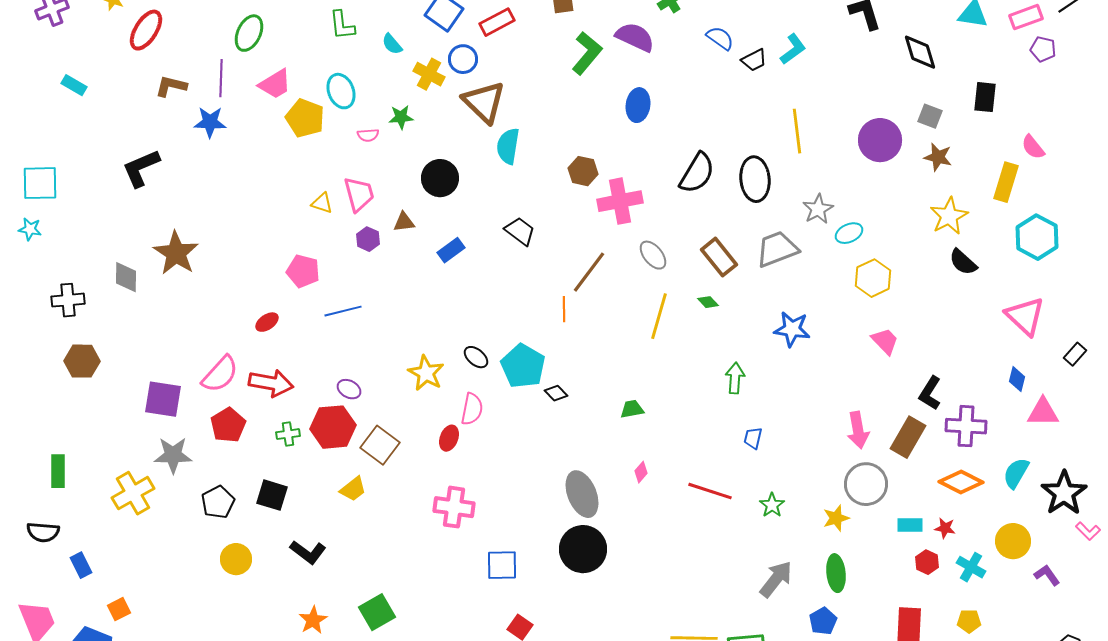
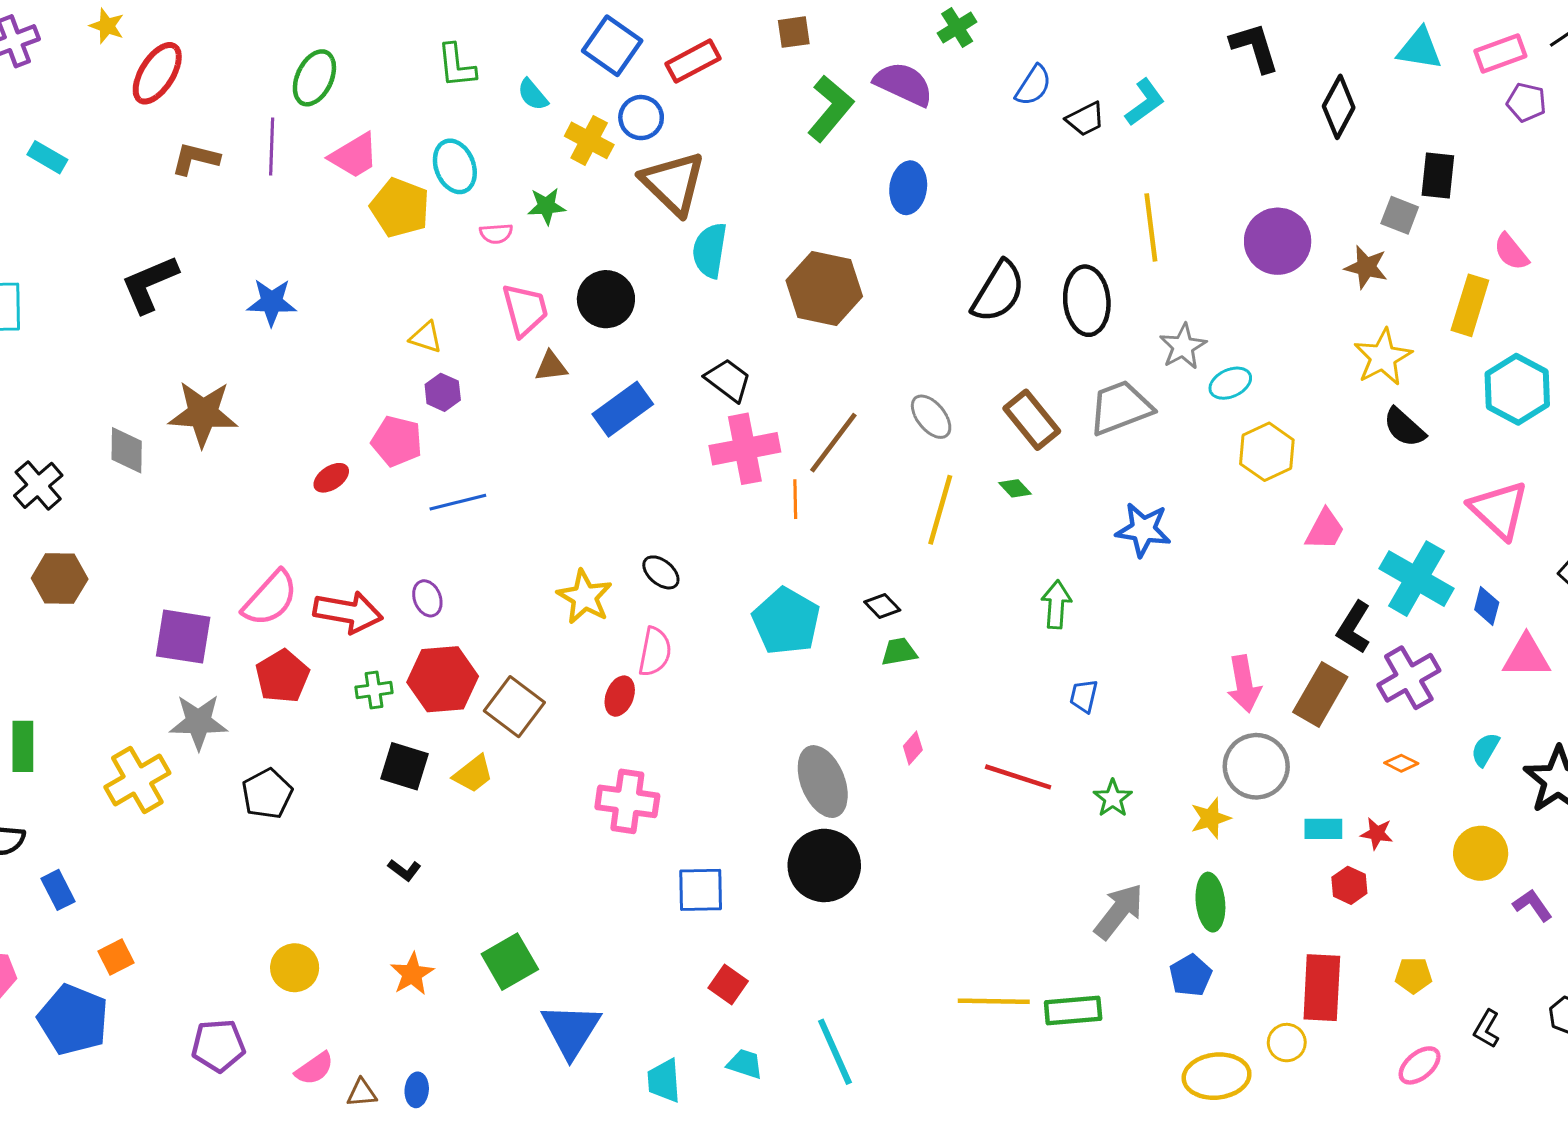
blue semicircle: (720, 38) -> (1033, 85), turned 88
black diamond: (920, 52) -> (1339, 107), turned 45
gray square: (930, 116) -> (1400, 215), moved
blue star: (210, 122) -> (272, 302), moved
brown hexagon: (583, 171) -> (824, 288), size x1.6
pink trapezoid: (359, 194) -> (525, 310), moved
pink cross: (620, 201) -> (745, 449), moved
purple hexagon: (368, 239) -> (443, 392), moved
blue rectangle: (451, 250) -> (623, 409), size x1.4
brown star: (176, 253) -> (203, 414), turned -30
black cross: (68, 300) -> (38, 485), turned -36
red ellipse: (267, 322) -> (331, 478), moved
pink trapezoid: (885, 341) -> (1325, 530), moved, turned 72
cyan pentagon: (523, 366) -> (786, 621), moved
purple ellipse: (349, 389) -> (427, 598), moved, turned 40
black diamond: (556, 393) -> (882, 606), moved
purple cross: (966, 426) -> (1409, 678), turned -33
cyan semicircle: (1016, 473) -> (1485, 749), size x0.7
orange diamond: (961, 482) -> (1401, 763), size x0.5
black square: (272, 495) -> (404, 766), moved
black L-shape: (308, 552) -> (404, 870), size x0.6
yellow circle: (236, 559) -> (295, 968), moved
cyan cross: (971, 567) -> (1416, 579), moved, size x1.6

